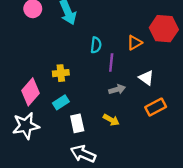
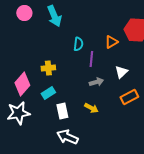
white triangle: (146, 78) -> (121, 72), turned 40

